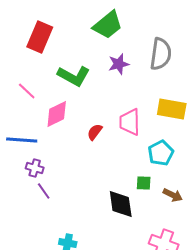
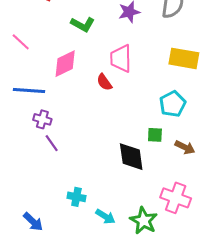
green L-shape: (74, 76) -> (83, 24), size x0.7
pink line: (27, 91) -> (21, 42), moved
pink trapezoid: (130, 122) -> (121, 58), moved
red semicircle: (95, 132) -> (104, 82), turned -72

